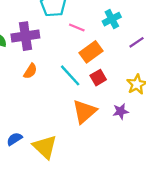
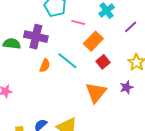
purple cross: (25, 36) -> (36, 37), turned 30
cyan line: (70, 75) -> (67, 61), moved

